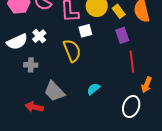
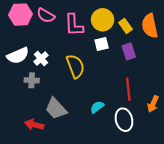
white square: (85, 31) -> (102, 44), moved
white cross: (39, 36) -> (41, 59), moved
red line: (132, 62) -> (128, 89), moved
white ellipse: (131, 107) -> (124, 120), moved, turned -35

